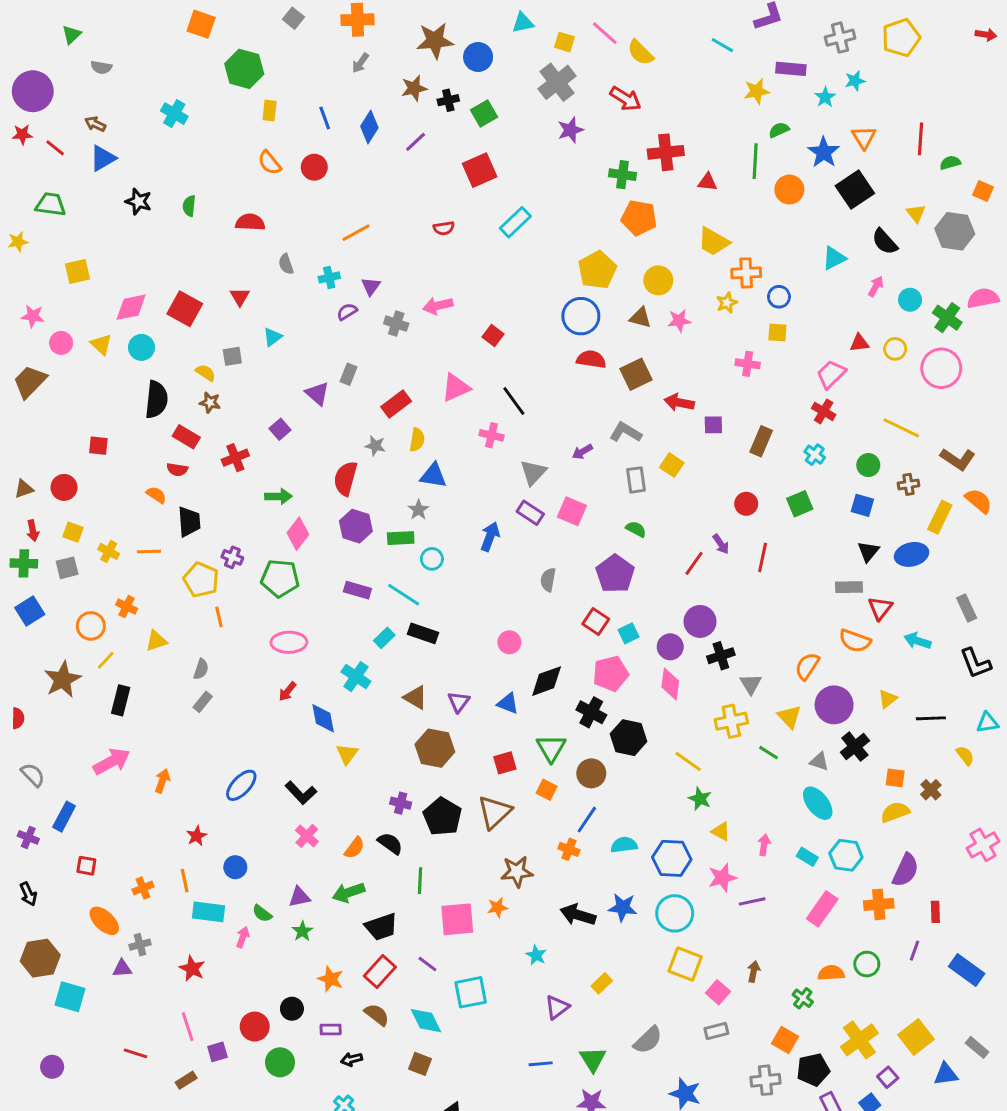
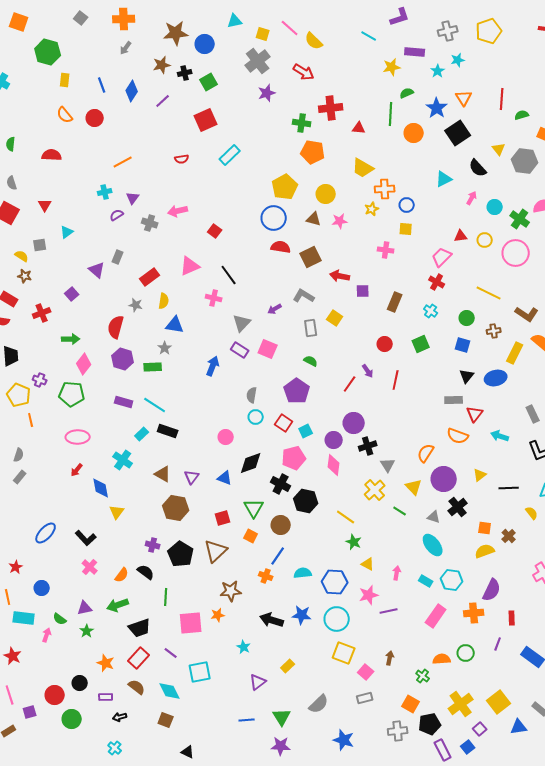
gray semicircle: (286, 264) -> (12, 183), moved
cyan circle: (432, 559) -> (256, 417), moved
yellow cross: (731, 721) -> (375, 490), turned -30

